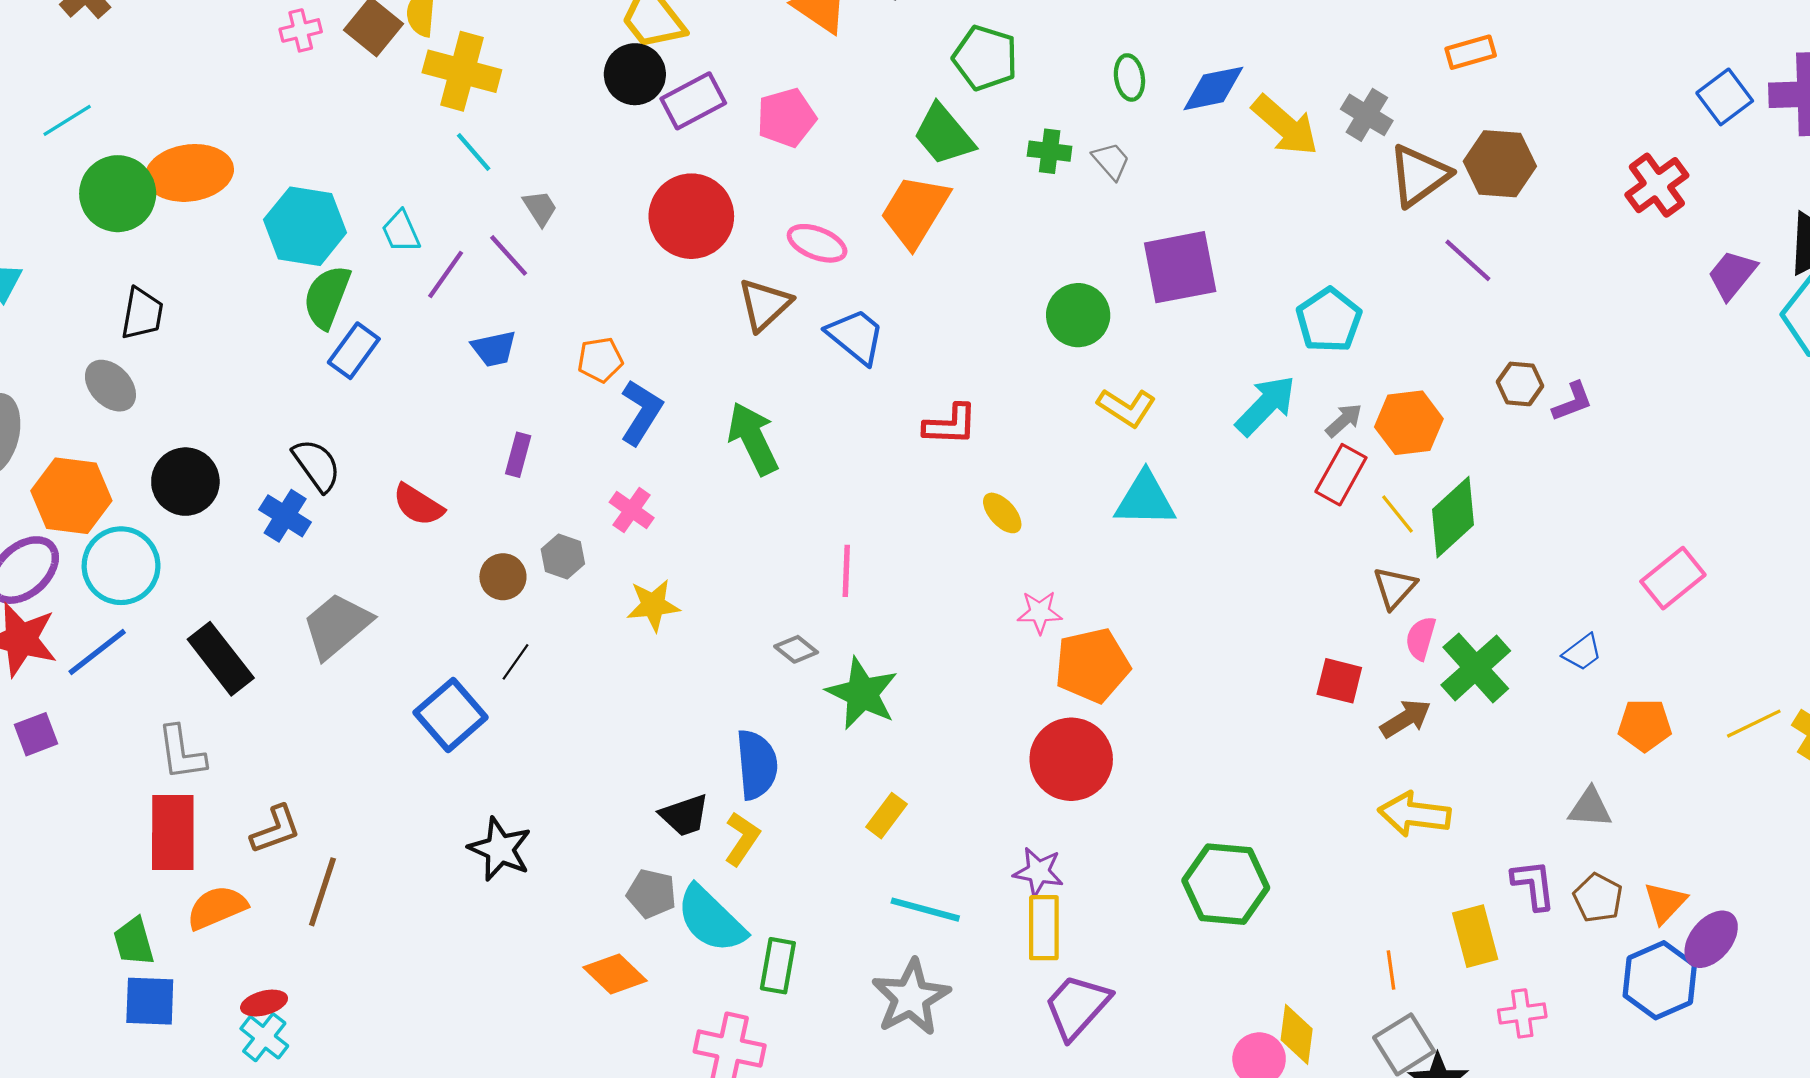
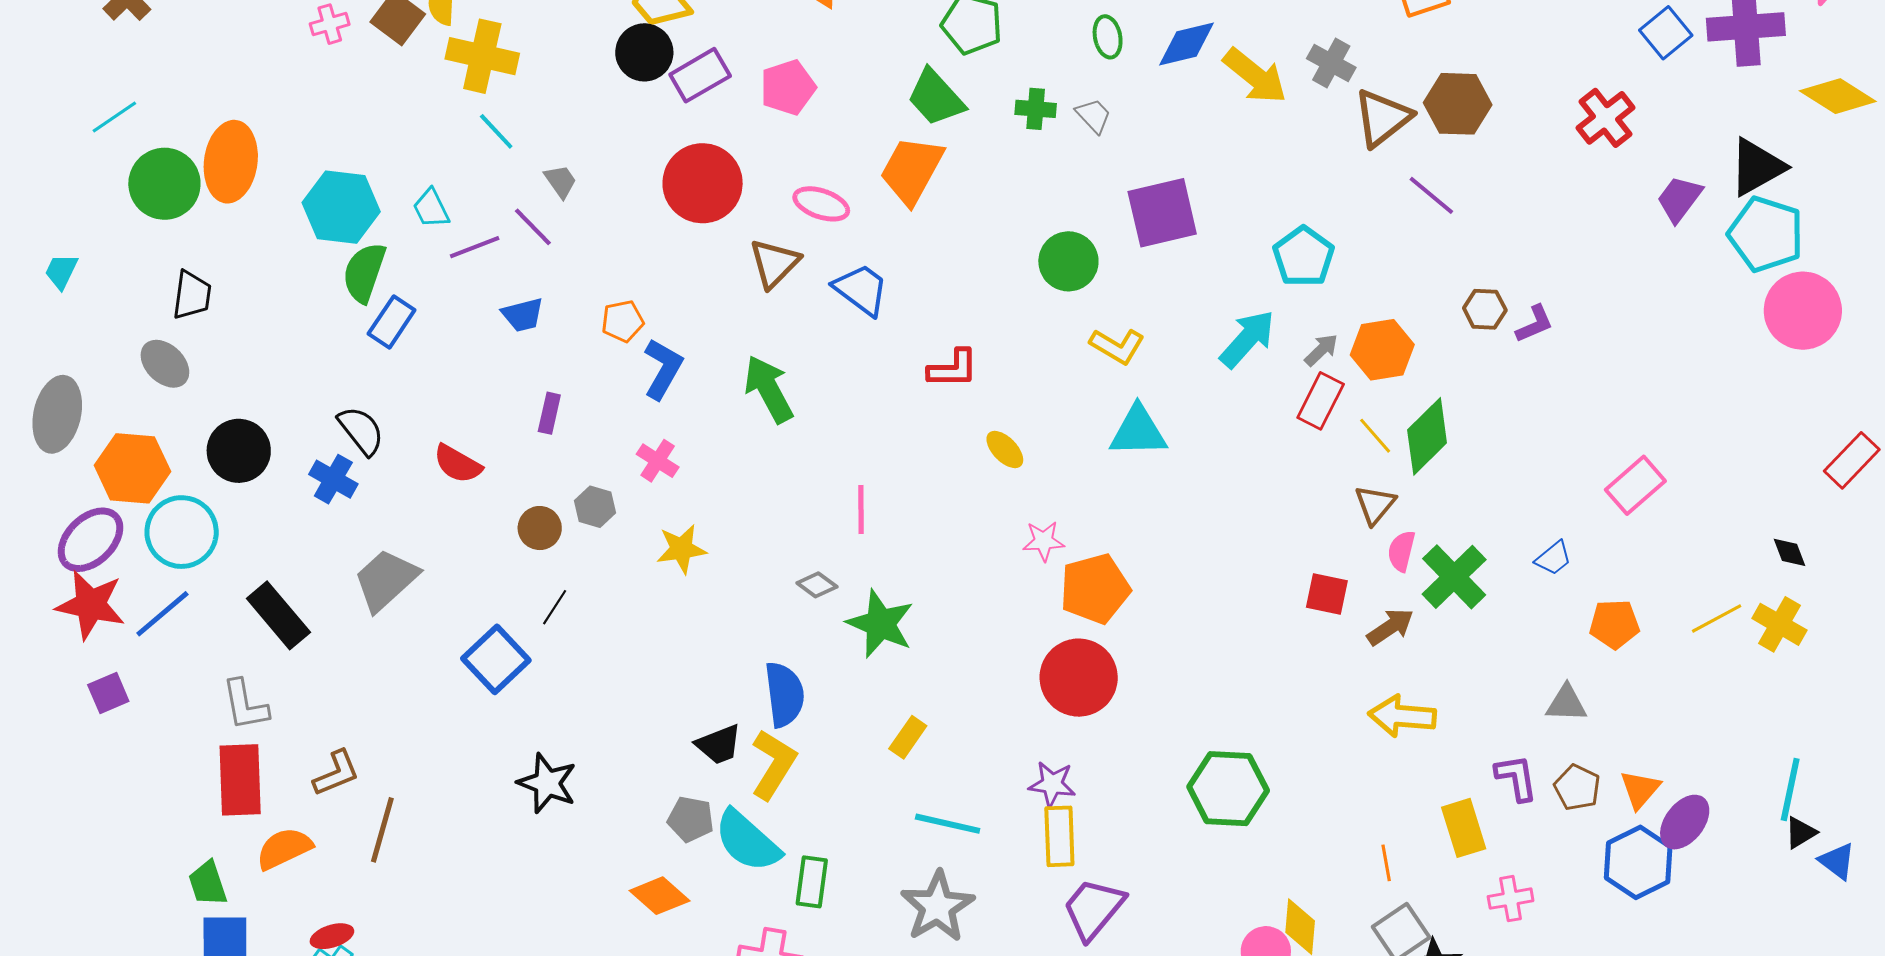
orange ellipse: (189, 173) -> (231, 162), turned -72
purple line: (446, 274) -> (475, 247), turned 36
yellow L-shape: (742, 839) -> (773, 764), size x1.4

